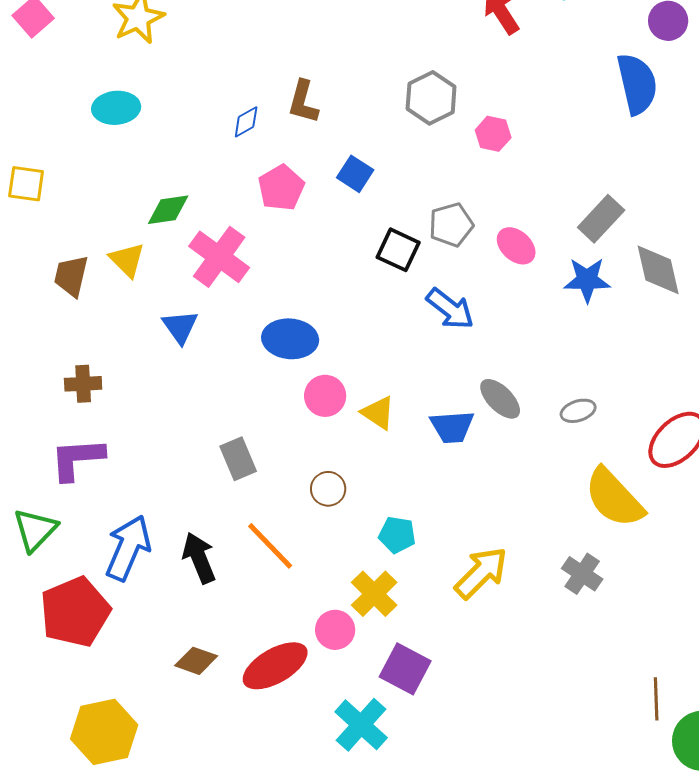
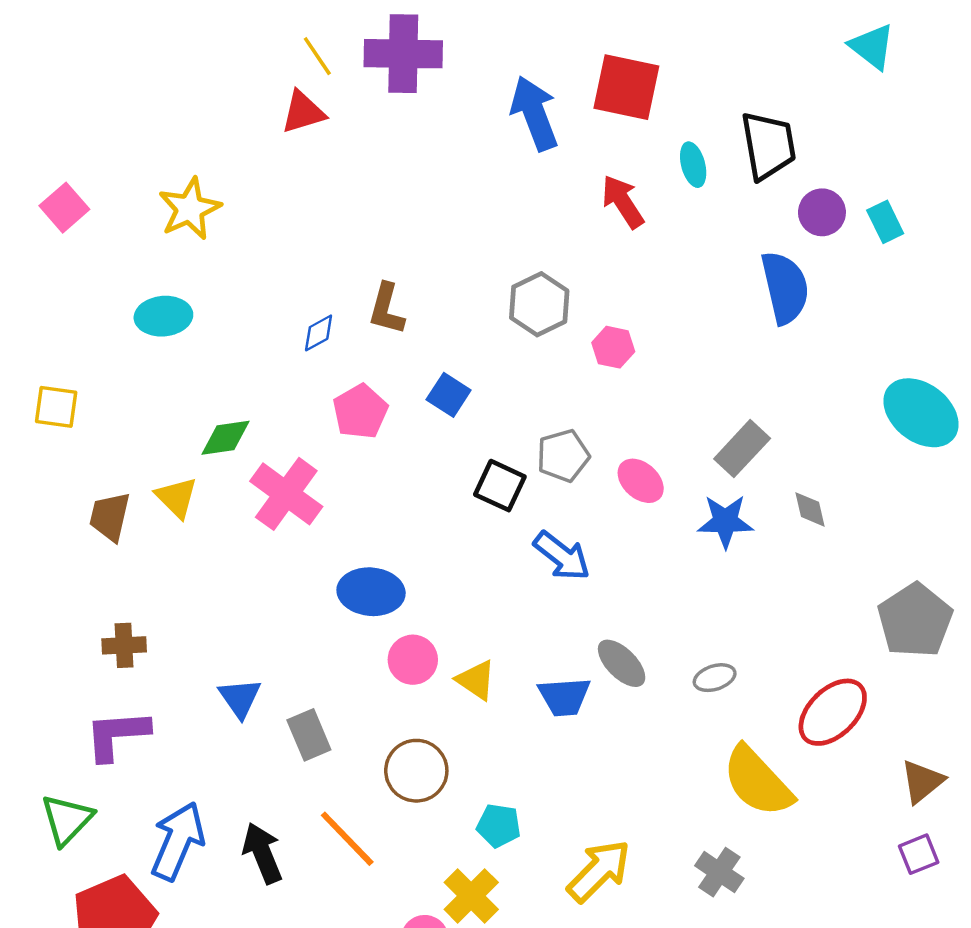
gray diamond: (658, 270) -> (810, 509), size x0.6
blue triangle: (180, 327) -> (240, 698), moved
brown circle: (328, 489) -> (416, 771), size x1.5

